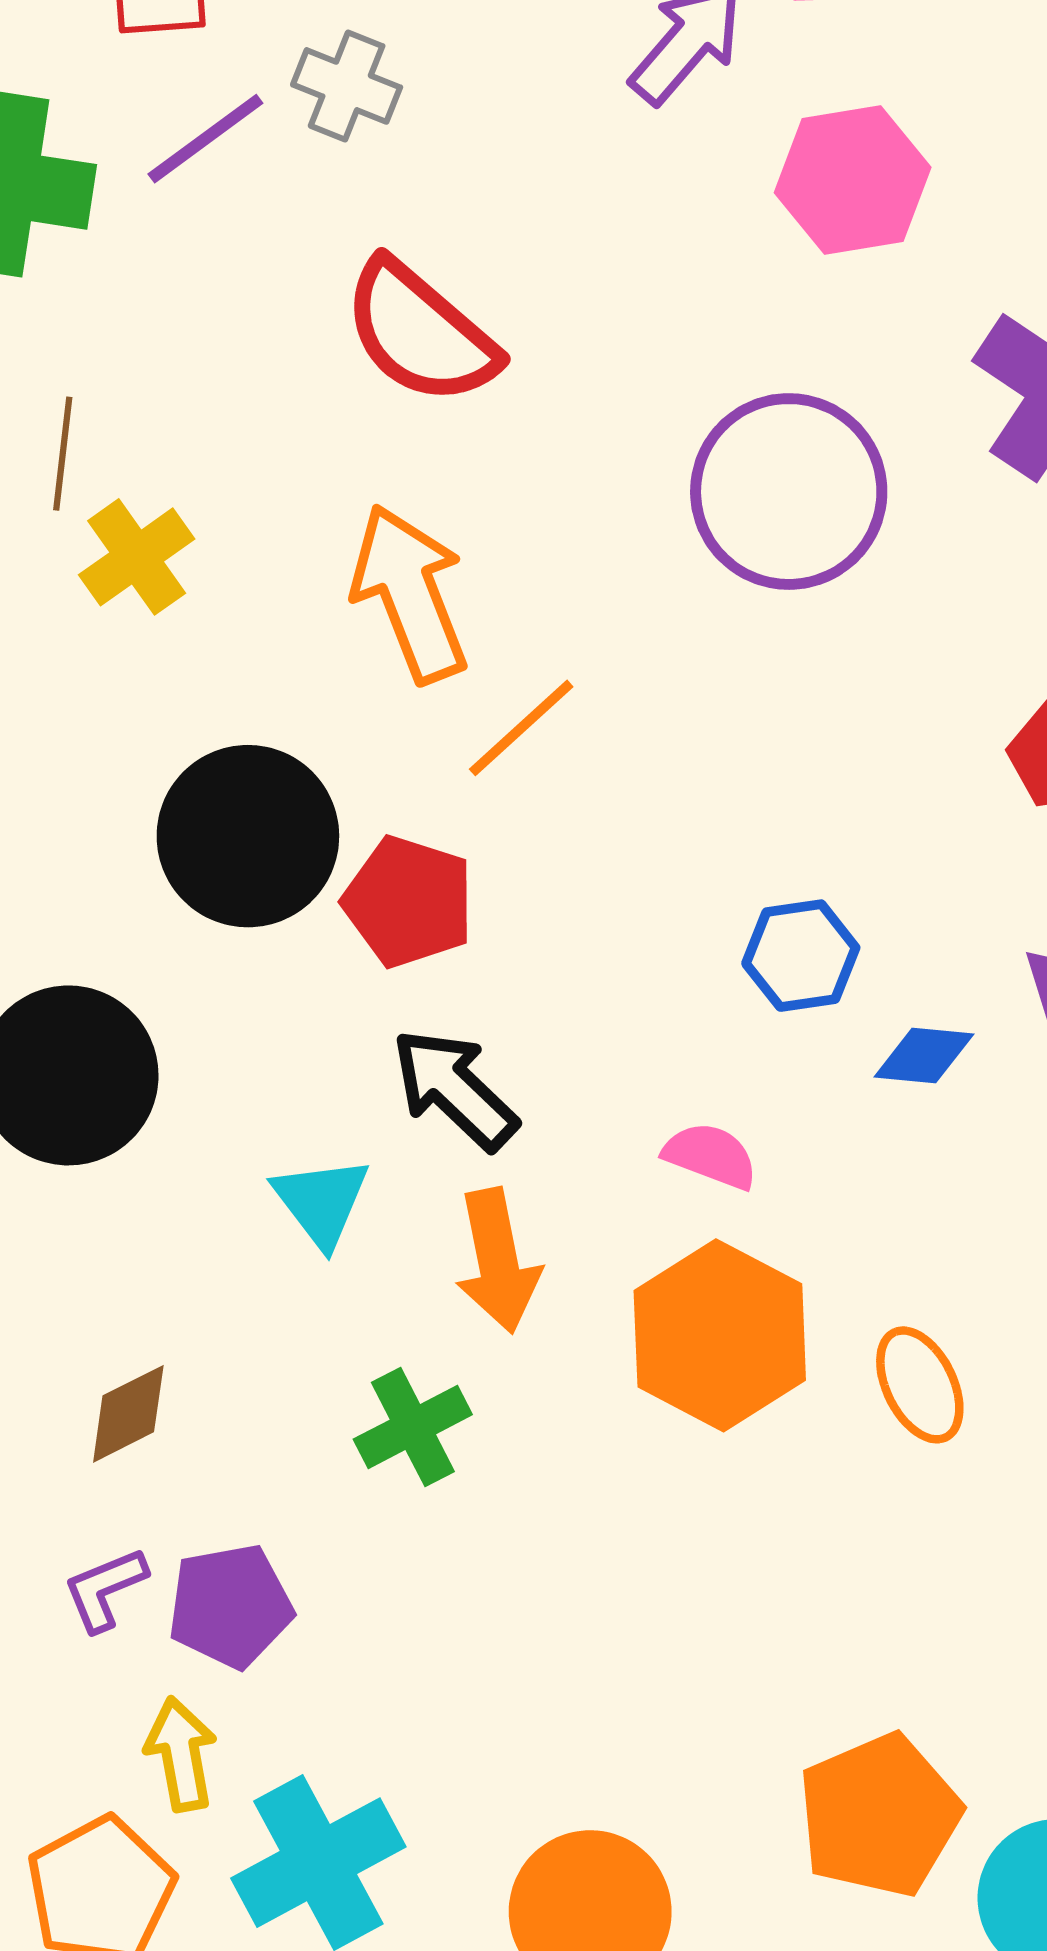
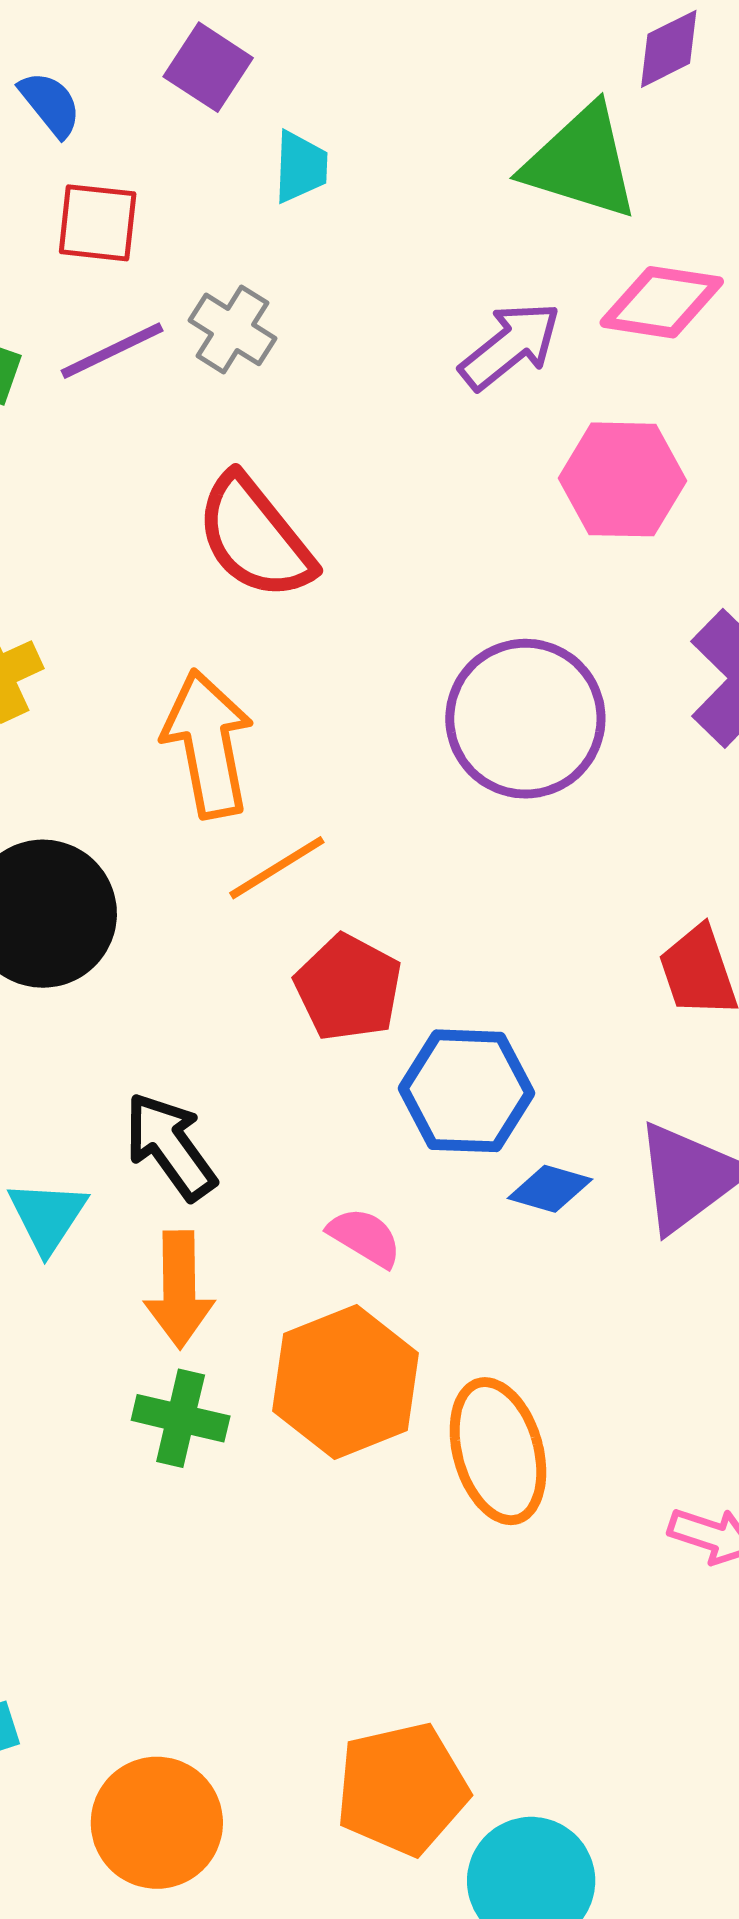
red pentagon: (409, 902) -> (348, 988), moved
blue hexagon: (801, 956) -> (466, 1091), size x1.4
orange ellipse: (920, 1385) -> (498, 1451), size x1.5
green cross: (413, 1427) -> (181, 1418), moved, turned 30

